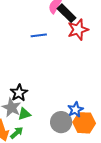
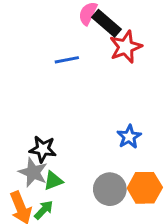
black star: (19, 93) -> (43, 149), turned -30
blue star: (75, 110) -> (129, 137), moved

